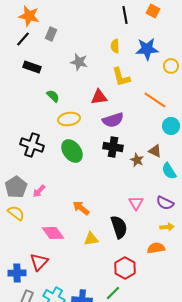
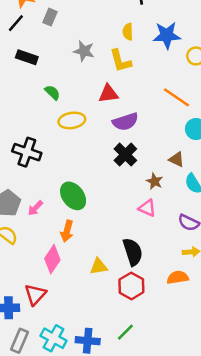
yellow L-shape: (121, 77) -> (121, 61), moved
black cross: (113, 147) -> (125, 155), turned 36
green ellipse: (72, 151) -> (73, 196), moved
brown star: (137, 160) -> (155, 181), moved
pink triangle: (136, 203) -> (147, 208), moved, turned -35
orange arrow: (81, 208) -> (67, 231), moved, turned -114
pink diamond: (53, 233) -> (52, 259), turned 70
red hexagon: (125, 268) -> (131, 286), moved

